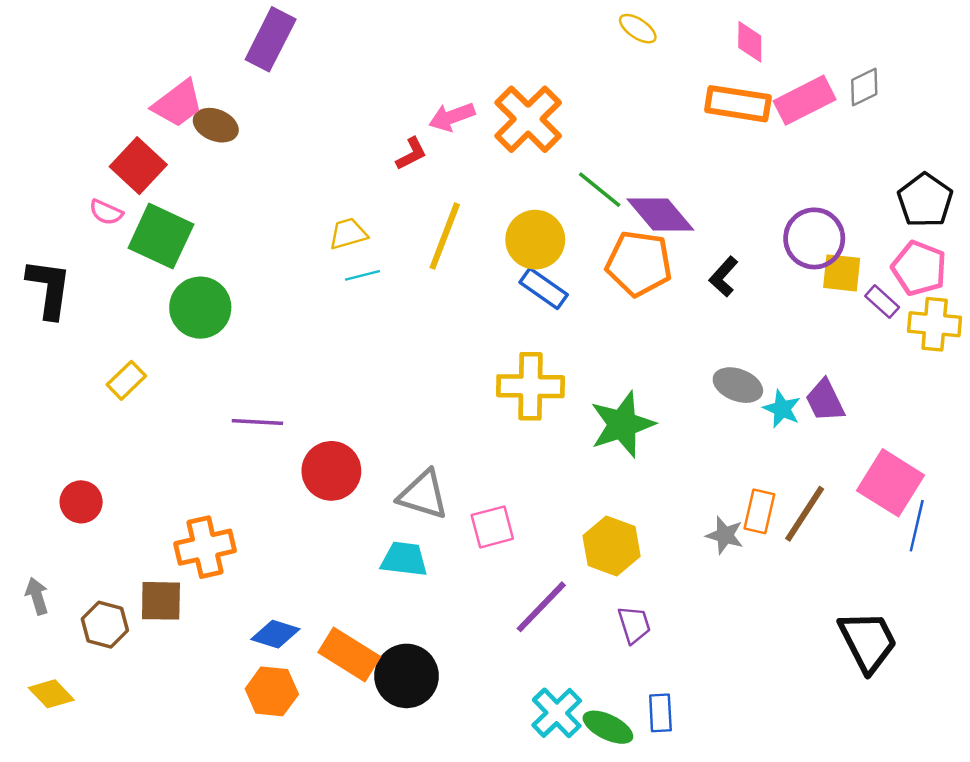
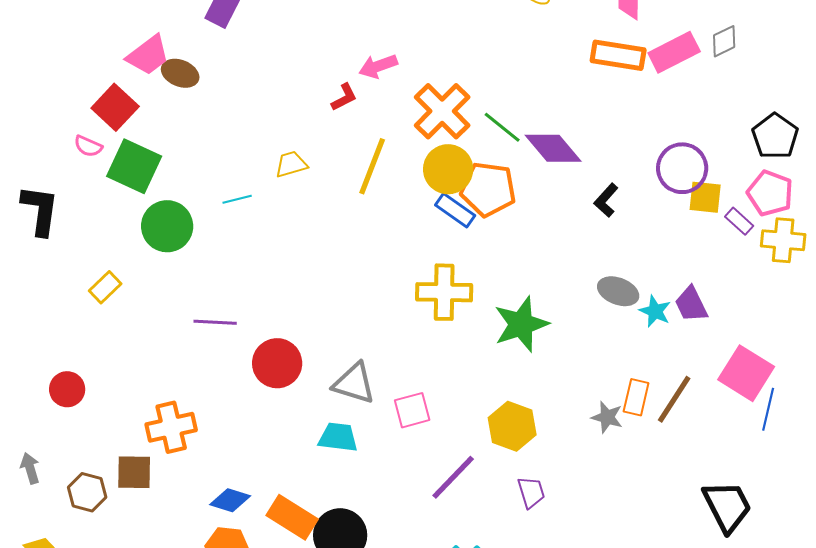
orange cross: (528, 119) -> (442, 111), moved
orange pentagon: (639, 263) -> (488, 189), moved
cyan line: (362, 275) -> (237, 199), moved

